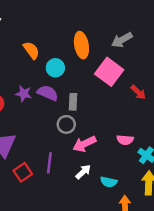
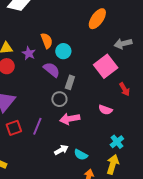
orange ellipse: (81, 45) -> (97, 19), moved, turned 30
orange semicircle: (31, 50) -> (47, 41), moved
purple star: (24, 94) -> (29, 53), moved
pink semicircle: (125, 140) -> (105, 110), moved
white arrow: (83, 172) -> (61, 150), moved

